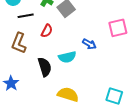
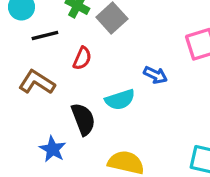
brown L-shape: (19, 43) -> (37, 82), turned 105
blue star: (11, 83) -> (53, 149), moved

